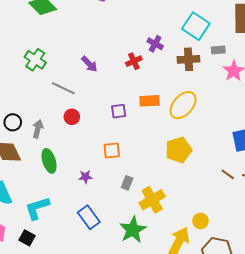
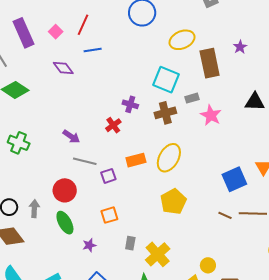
gray line: (63, 88) -> (85, 161), moved
red circle: (72, 117) -> (65, 190), size x1.5
green ellipse: (49, 161) -> (65, 223), moved

